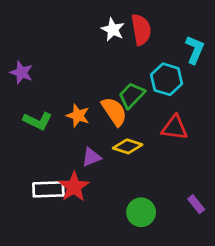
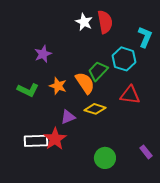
purple star: (21, 73) -> (43, 54), moved, turned 30

